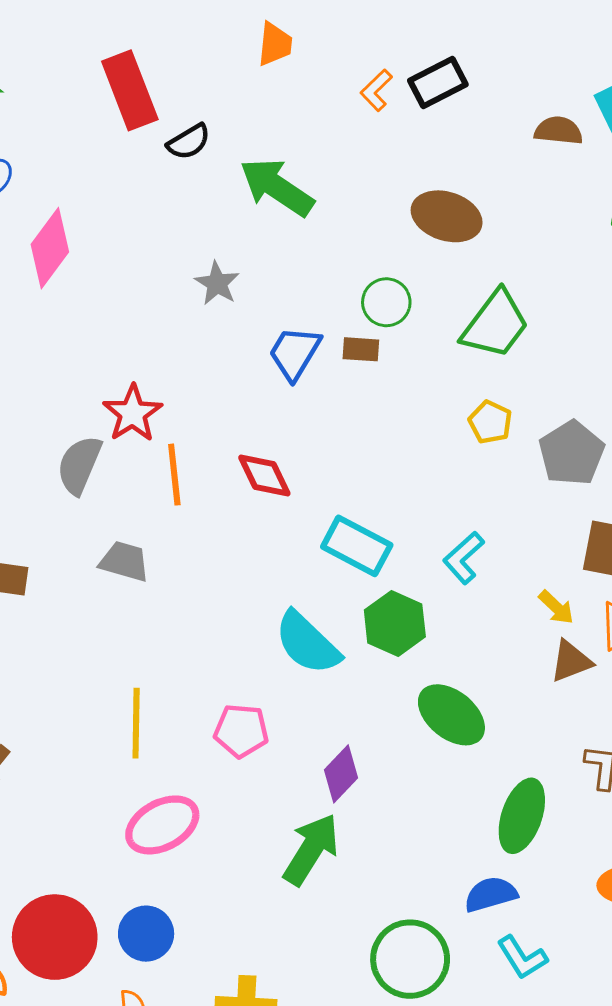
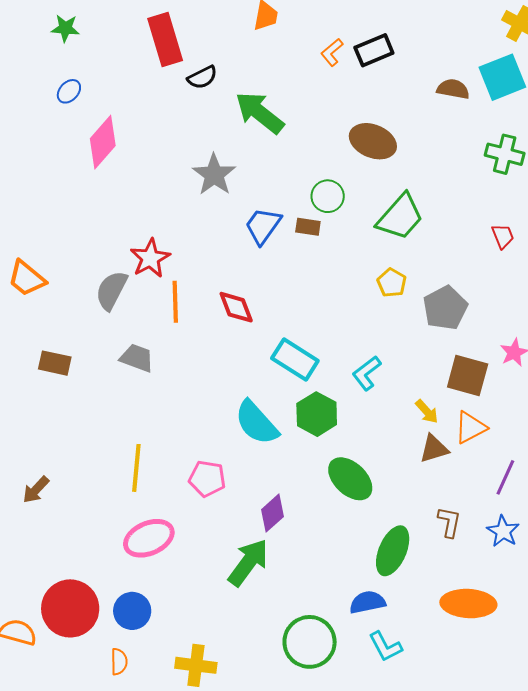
gray star: (217, 283) -> (214, 175), size x1.4

